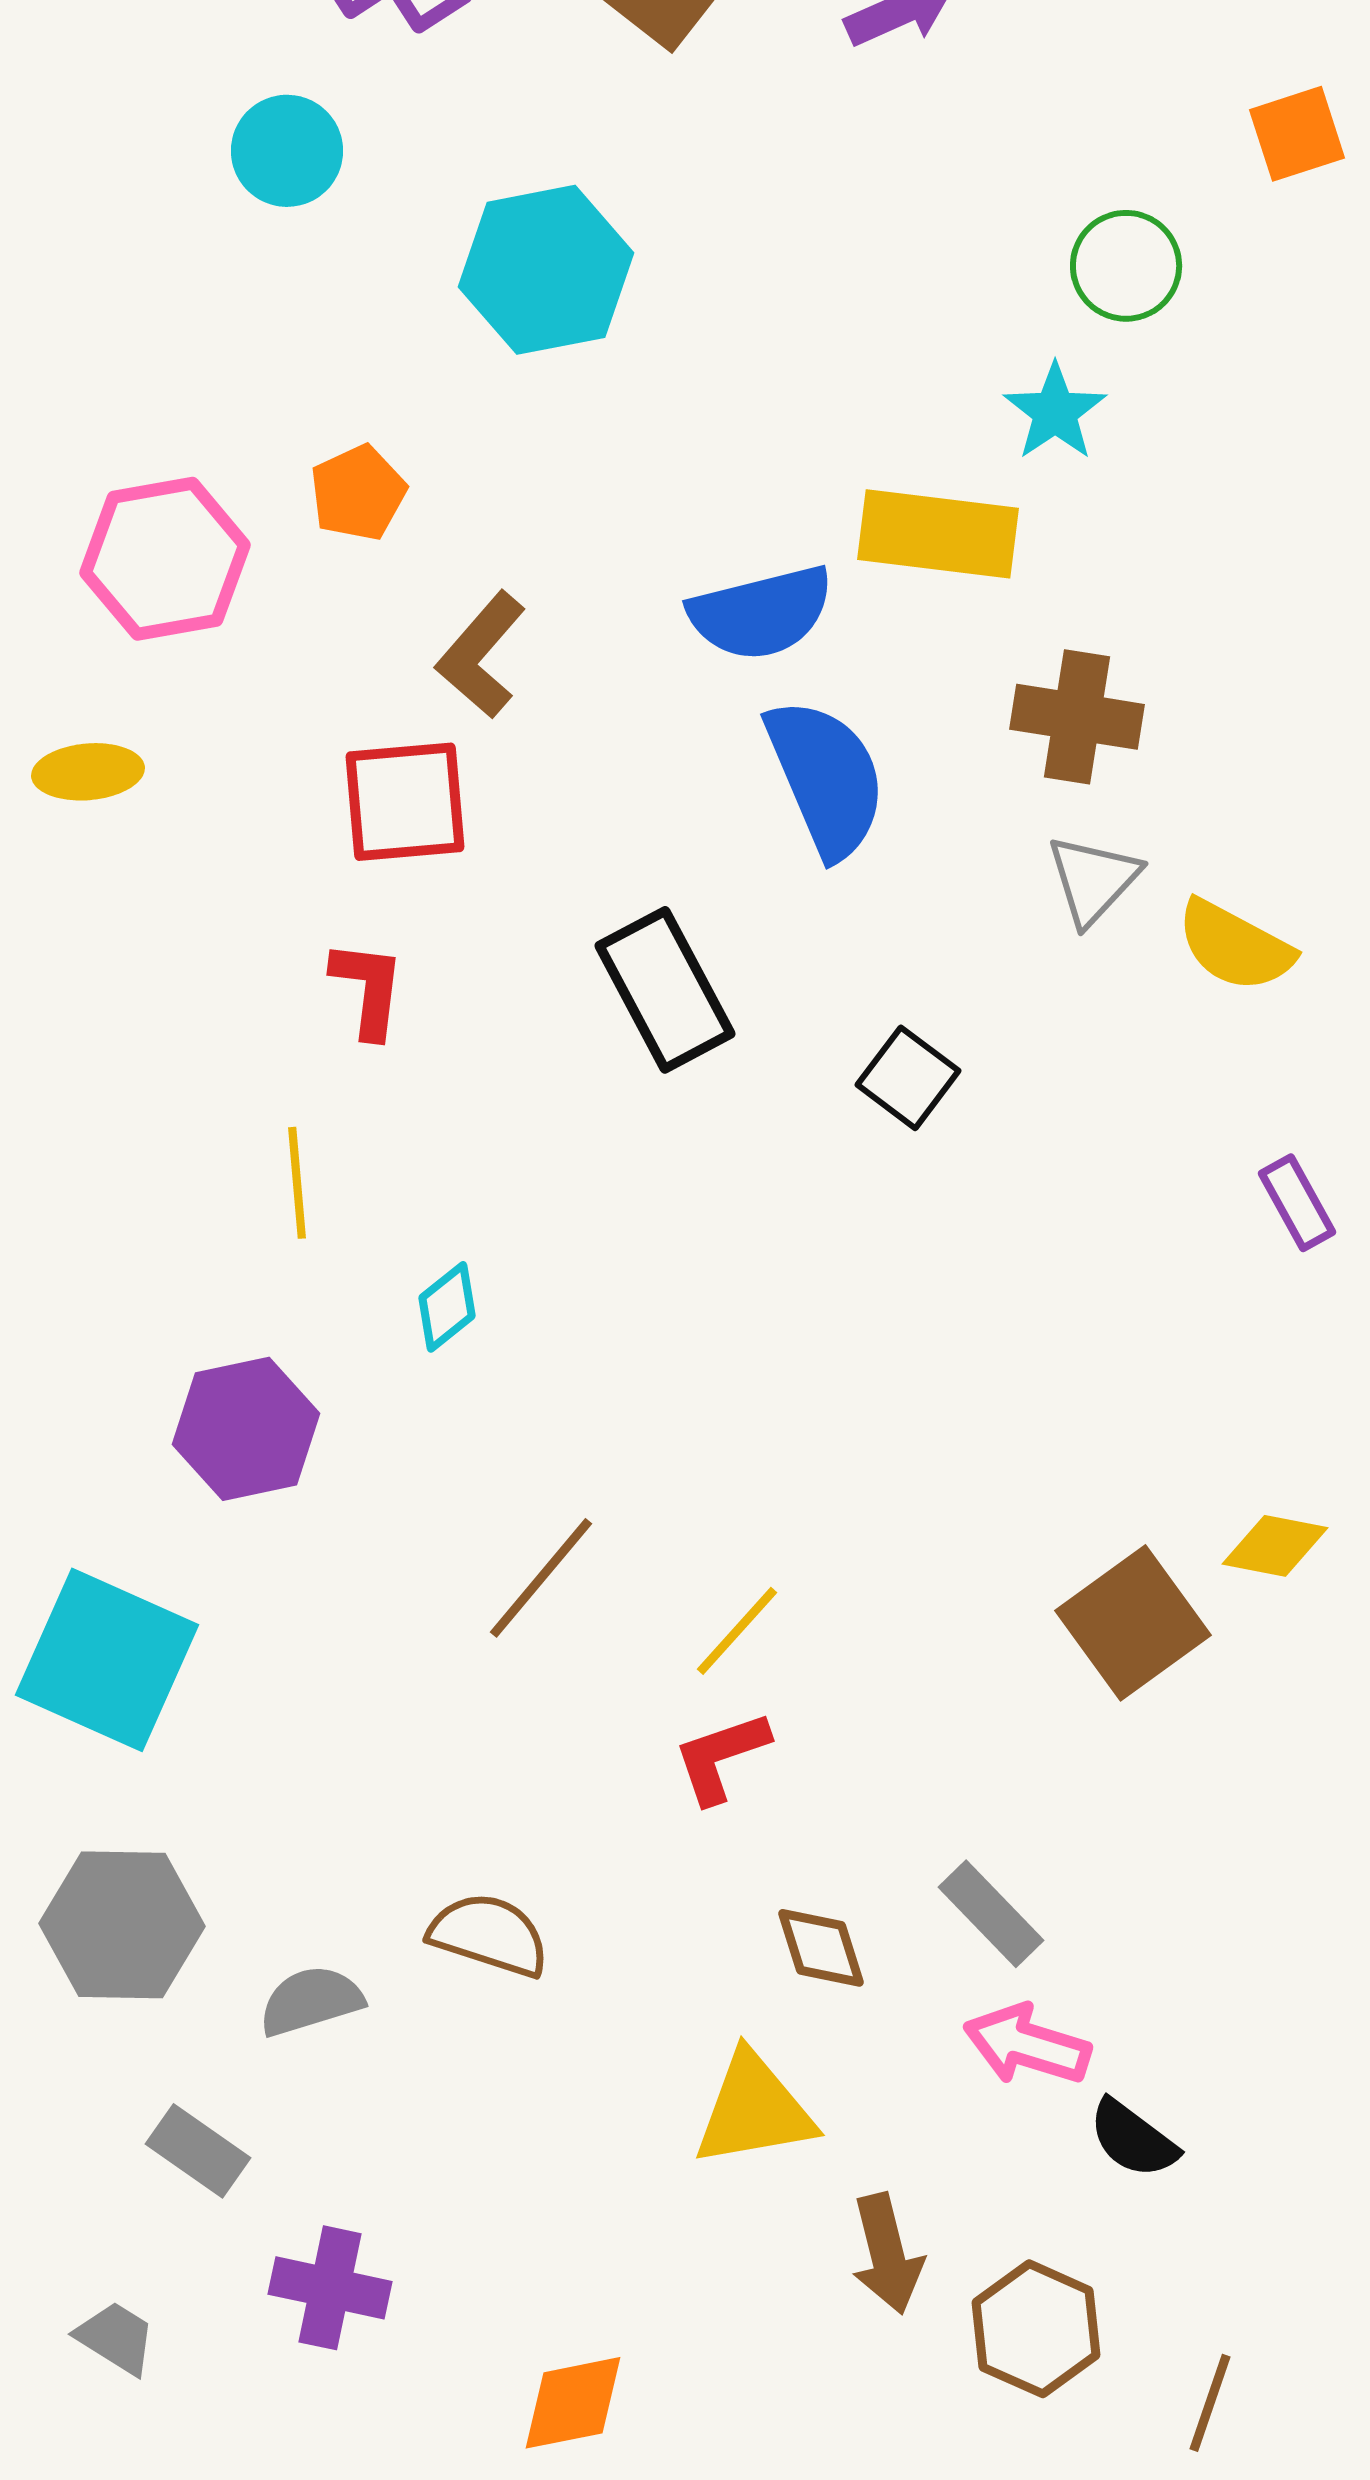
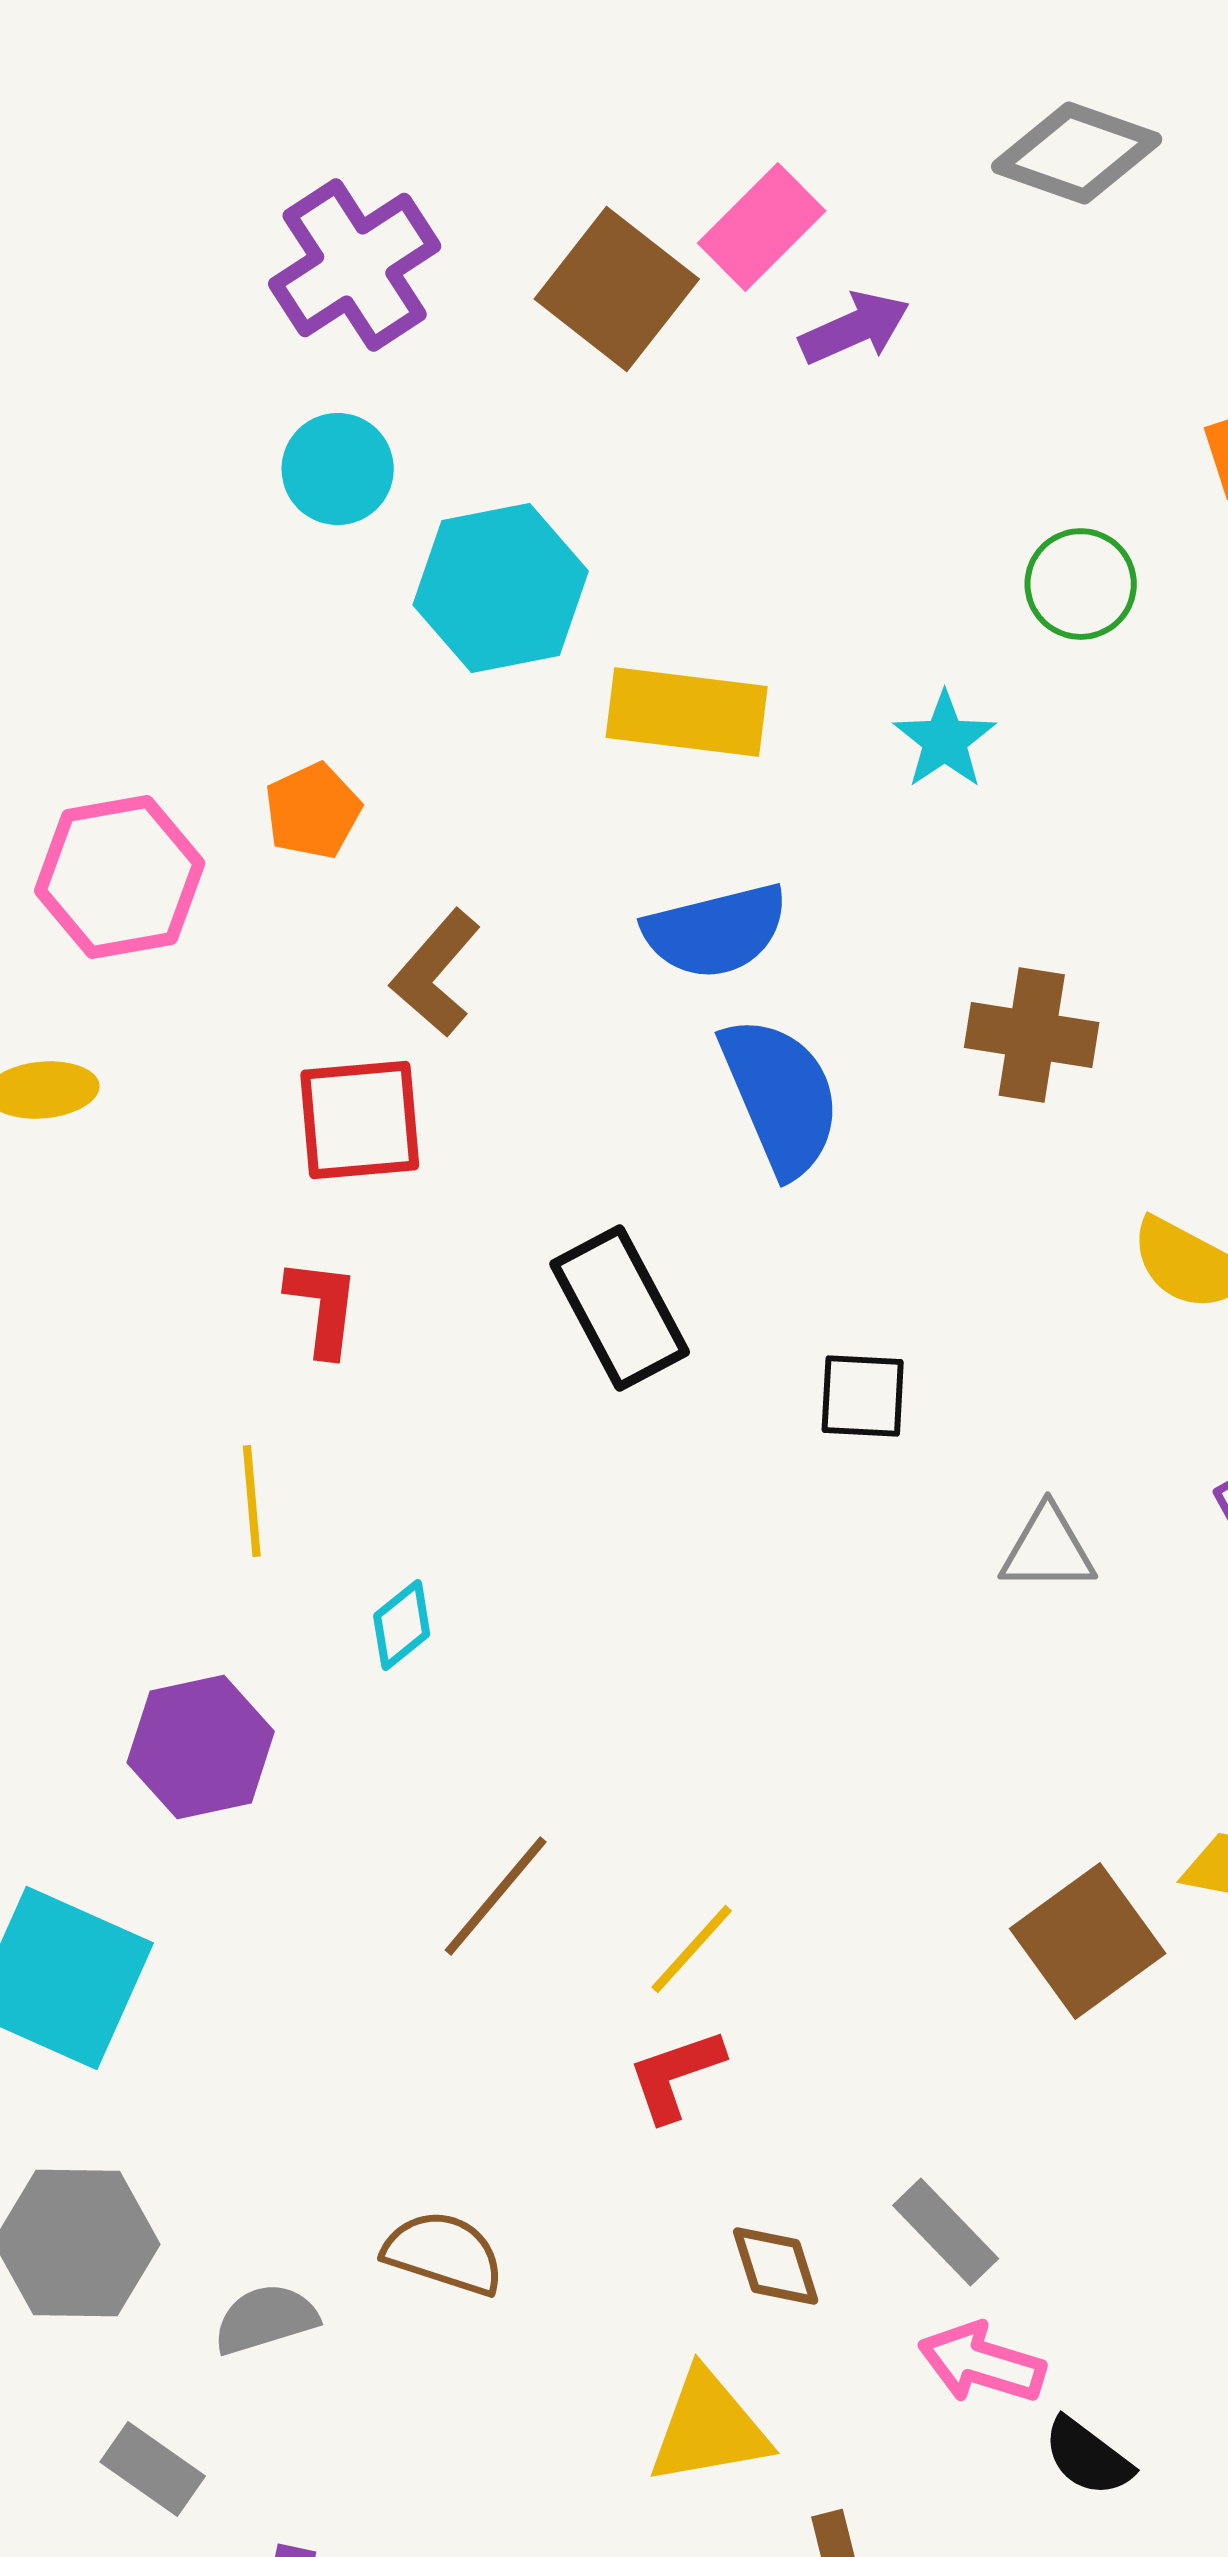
cyan circle: (287, 151) -> (338, 469), moved
cyan star: (1055, 412) -> (945, 740), moved
yellow rectangle: (938, 534) -> (687, 712), moved
gray triangle: (1093, 880) -> (1048, 1549), moved, turned 47
black square: (908, 1078) -> (863, 1396), turned -34

